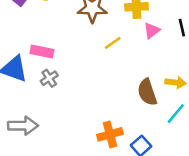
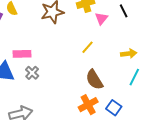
yellow line: (113, 43) -> (88, 47), moved
brown semicircle: (147, 92) -> (94, 80), moved

